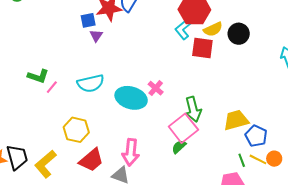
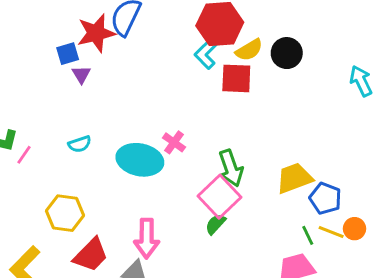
cyan semicircle: (91, 83) -> (80, 144), size x0.6

